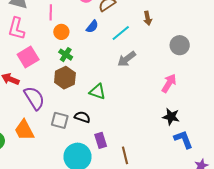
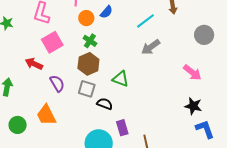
blue semicircle: (92, 27) -> (106, 12), moved
pink arrow: (169, 83) -> (192, 73), turned 96
purple semicircle: (34, 98) -> (57, 83), size x0.7
gray square: (60, 120) -> (87, 89), moved

